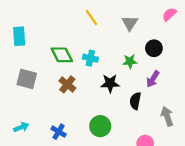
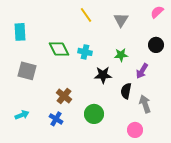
black circle: (154, 48) -> (156, 45), moved
brown cross: (67, 84) -> (64, 96), moved
gray arrow: (167, 116) -> (145, 104), moved

